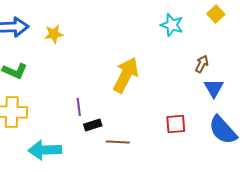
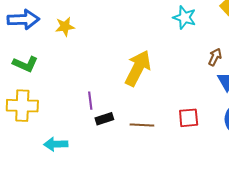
brown line: (118, 142) -> (142, 125), moved
cyan arrow: (45, 150) -> (56, 144), size x0.7

